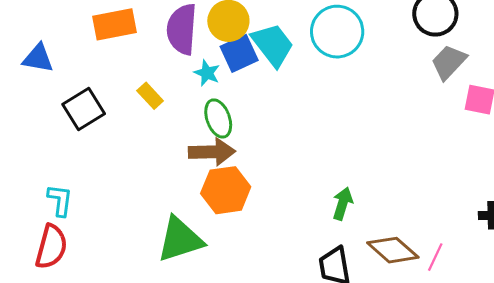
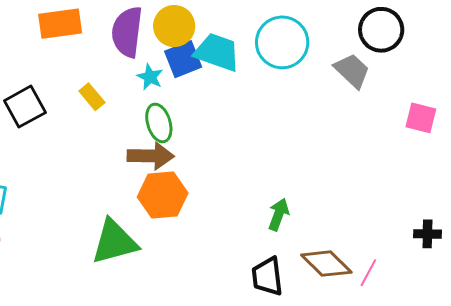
cyan trapezoid: (273, 45) -> (217, 52), turned -36
gray trapezoid: (449, 62) -> (352, 71), moved, turned 87

